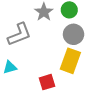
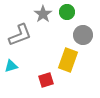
gray circle: (74, 34) -> (83, 35), moved

